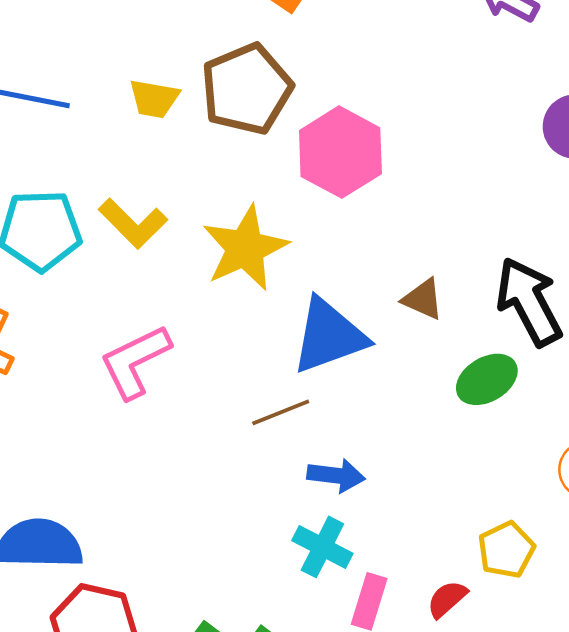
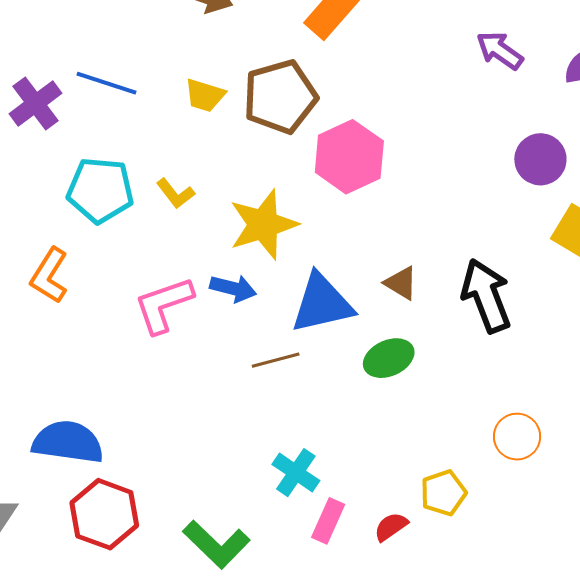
yellow L-shape: (133, 223) -> (175, 193), size x0.7
green ellipse: (487, 379) -> (389, 358), moved
blue arrow: (336, 475) -> (233, 288), moved

